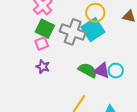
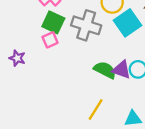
cyan square: (93, 30) -> (128, 23), moved
purple star: (43, 67) -> (17, 58), moved

